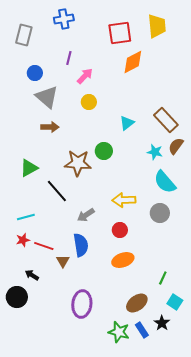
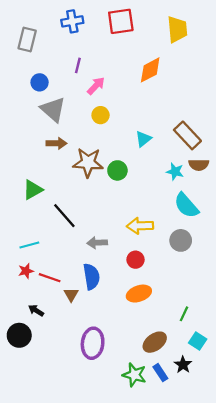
red square: (120, 33) -> (121, 21), moved
brown semicircle: (176, 146) -> (199, 165), turned -126
brown star: (78, 163) -> (88, 163), moved
gray arrow: (86, 215) -> (97, 243), turned 30

